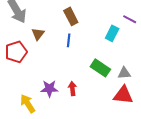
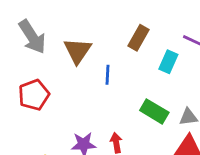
brown rectangle: (71, 16) -> (138, 38), moved, turned 60
brown triangle: (38, 34) -> (78, 51), moved, size x1.5

